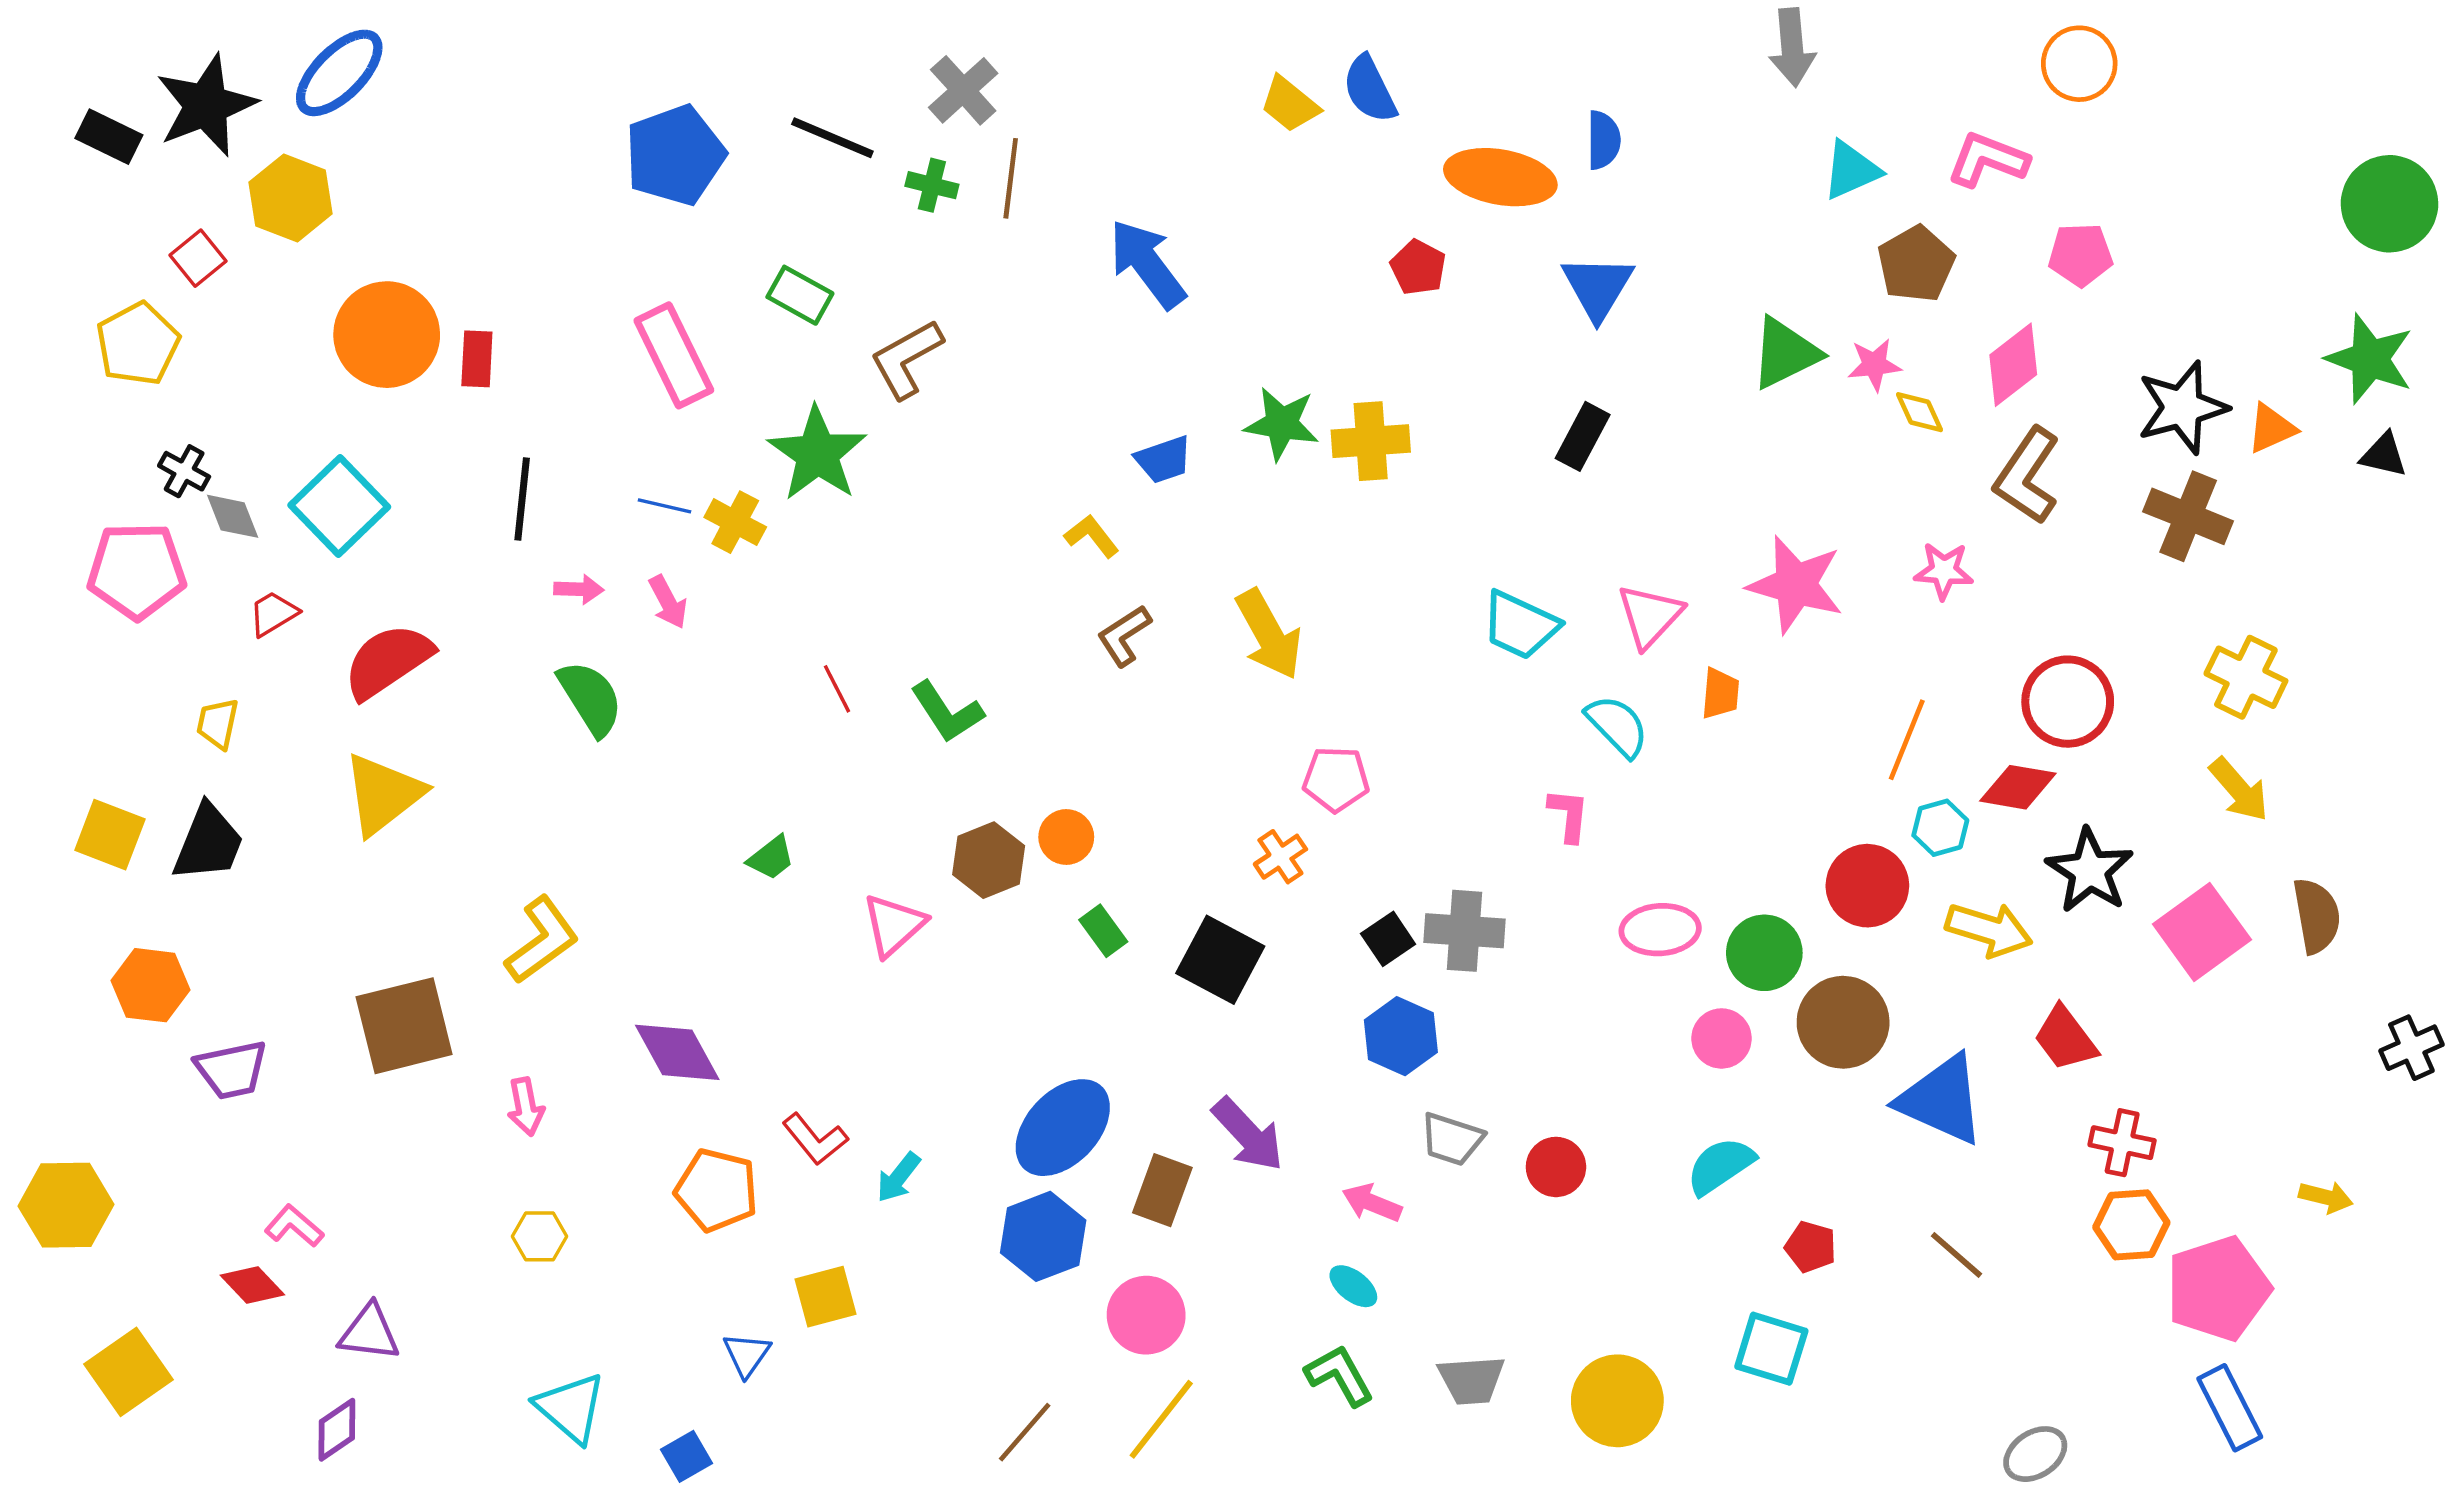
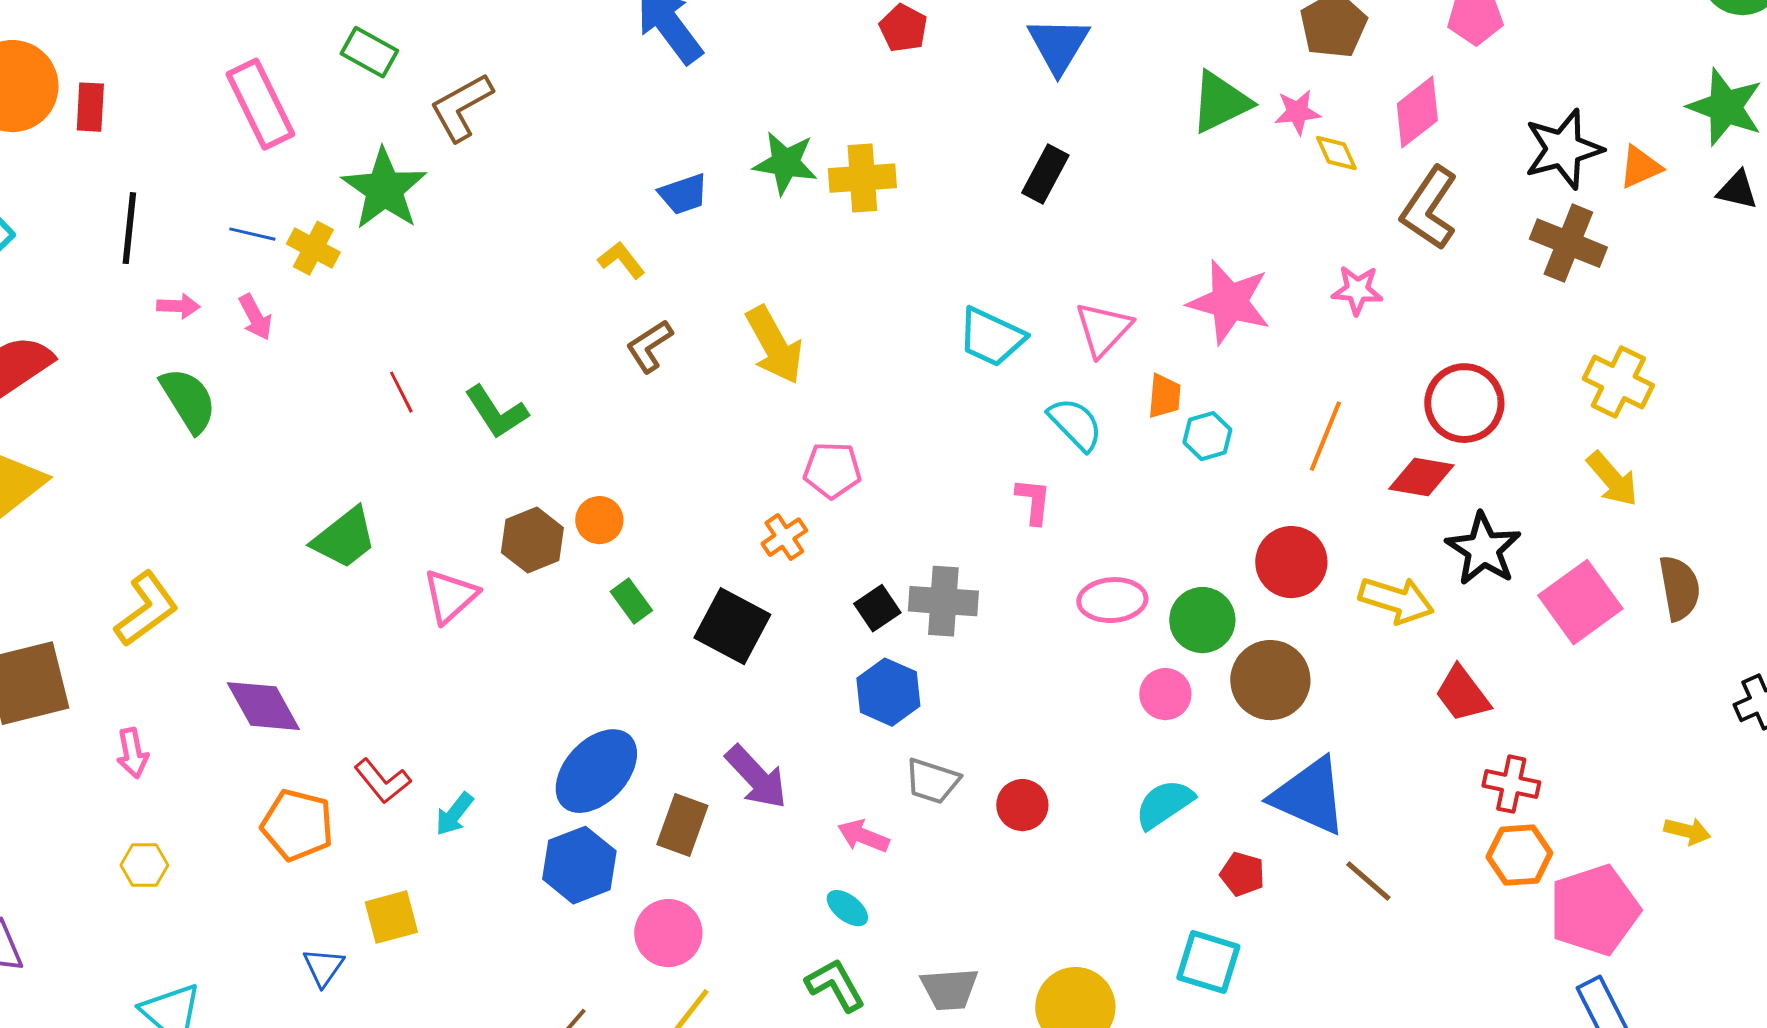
cyan hexagon: (1940, 828) -> (1207, 436), moved
green trapezoid: (771, 858) -> (344, 538), size x1.6
blue triangle: (1941, 1100) -> (1309, 796), moved

